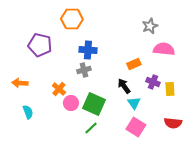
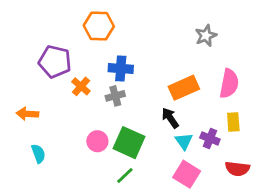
pink semicircle: (164, 49) -> (229, 84), moved, turned 95
orange rectangle: (134, 64) -> (184, 88), size x1.5
purple cross: (153, 82) -> (210, 138), moved
orange cross: (59, 89) -> (81, 86), moved

